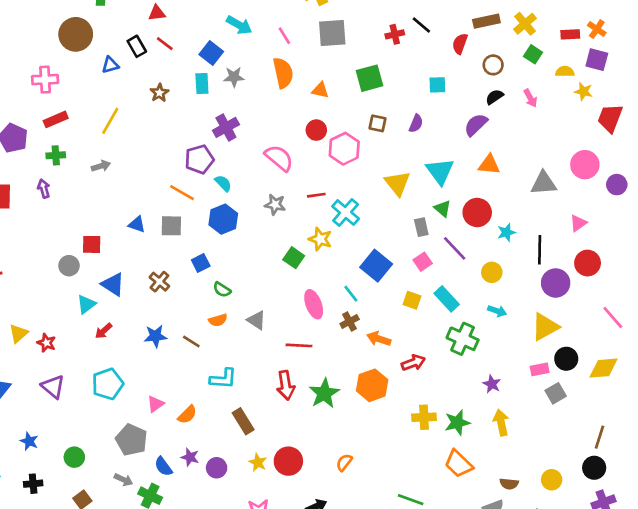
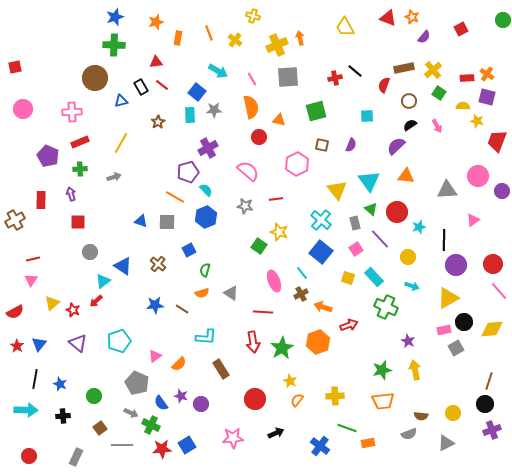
red circle: (316, 130) -> (259, 137), moved
cyan cross: (346, 213) -> (321, 220), moved
red square: (92, 244) -> (78, 222), moved
red circle: (588, 263) -> (493, 264), moved
green semicircle: (222, 290) -> (205, 270), turned 72
red arrow: (104, 331) -> (96, 301), moved
yellow cross: (424, 417) -> (335, 396), moved
yellow star: (258, 462) -> (290, 381), moved
orange trapezoid: (459, 464) -> (383, 401), turned -50

